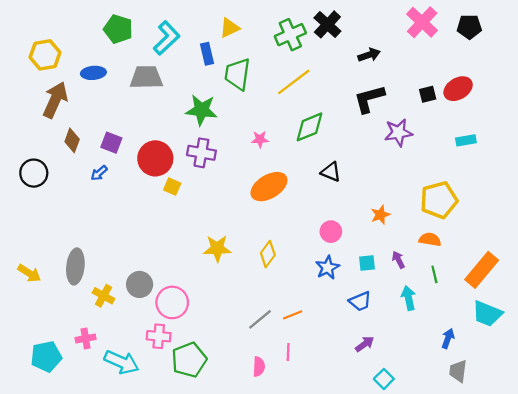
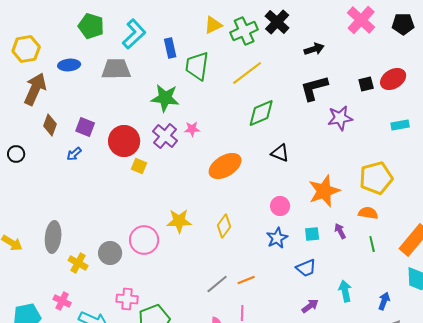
yellow triangle: (230, 28) -> (213, 25), moved
pink star: (260, 139) -> (192, 129), moved
purple cross: (201, 153) -> (165, 136), turned 30
black circle: (34, 173) -> (16, 154), size x0.7
orange star: (380, 215) -> (324, 191), size x1.8
cyan arrow: (409, 298) -> (345, 291), moved
pink circle: (172, 302) -> (144, 240), moved
pink cross: (86, 338) -> (62, 301), turned 36

